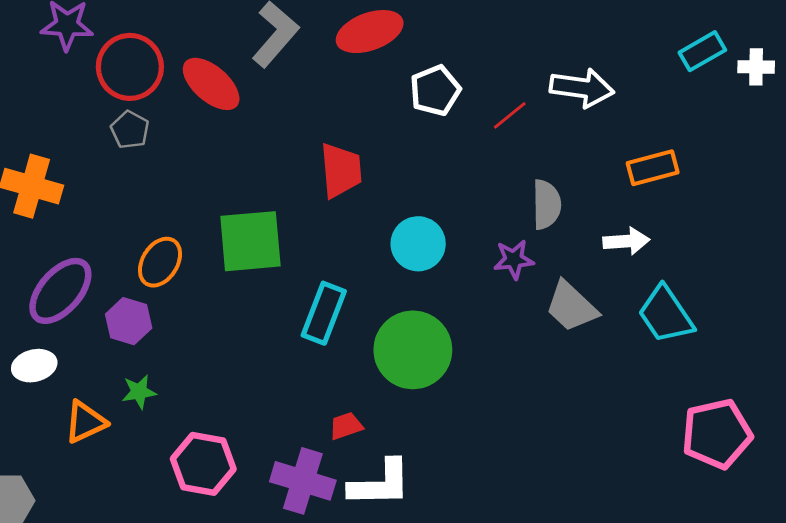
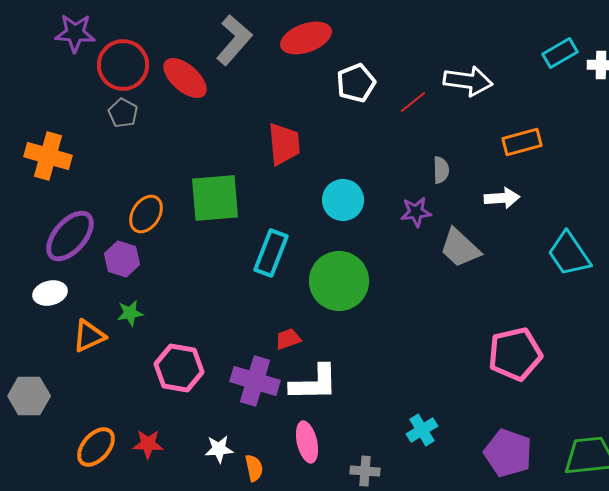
gray semicircle: (546, 204) -> (441, 170), size x0.7
cyan trapezoid: (666, 315) -> (569, 254), moved
pink pentagon: (717, 434) -> (515, 354), moved

